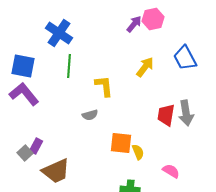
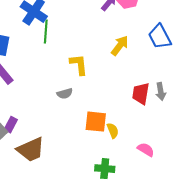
green line: (69, 66) -> (46, 32), moved
gray arrow: (186, 113) -> (161, 92), size x0.7

